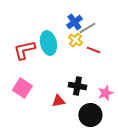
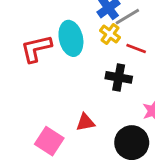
black cross: (77, 86) -> (119, 77), moved
pink square: (22, 88) -> (49, 141), moved

